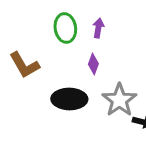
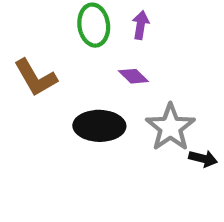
purple diamond: (93, 64) -> (133, 76), turned -65

